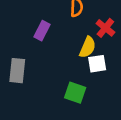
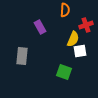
red cross: (105, 28) -> (86, 25), turned 32
purple rectangle: (42, 31) -> (40, 27), turned -56

